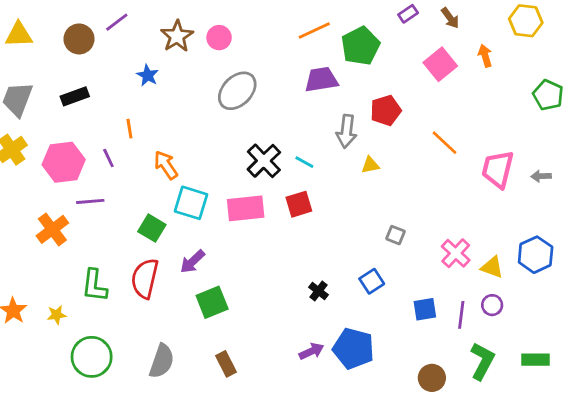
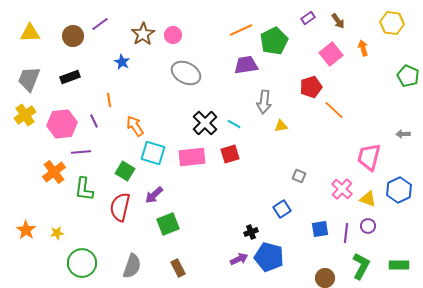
gray ellipse: (237, 91) -> (186, 73), turned 72
red pentagon: (386, 110) -> (311, 87), moved
pink trapezoid: (498, 169) -> (369, 157), moved
green L-shape: (94, 285) -> (84, 189), moved
black cross: (318, 291) -> (251, 232), moved, turned 32

